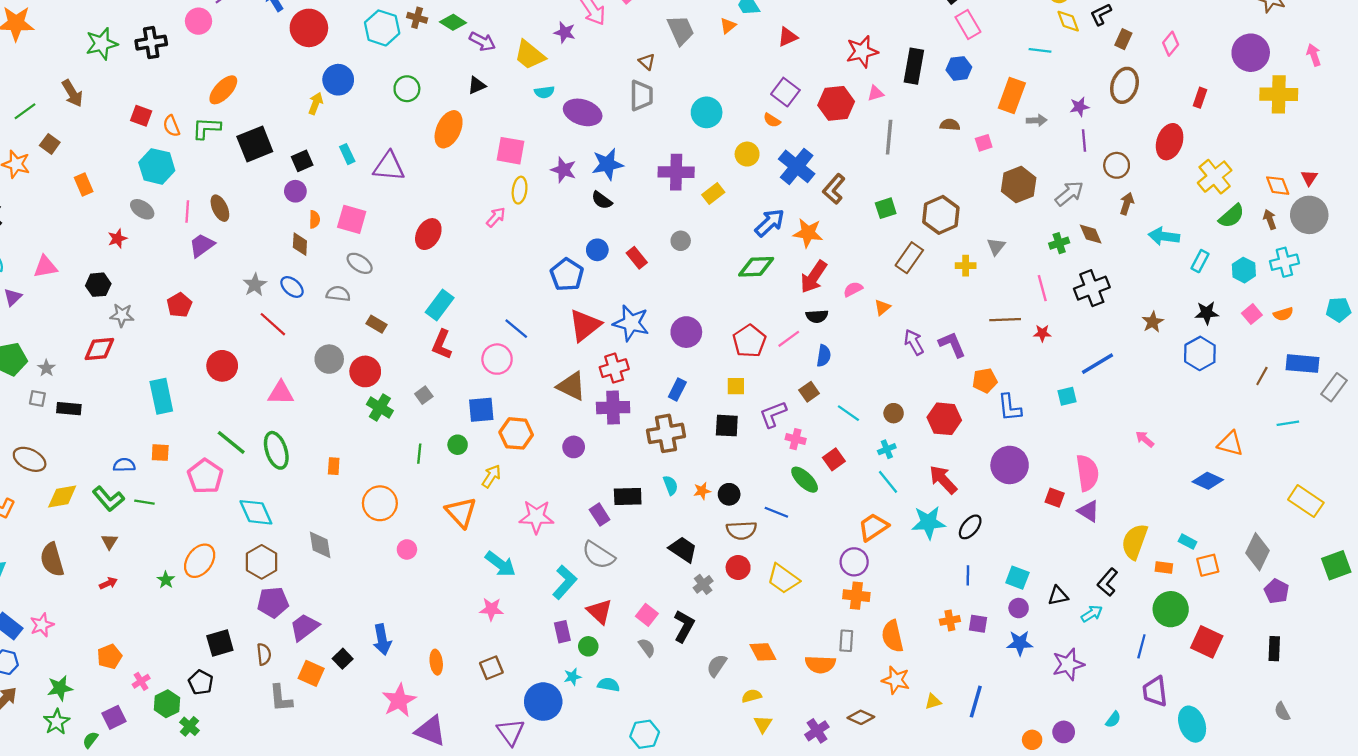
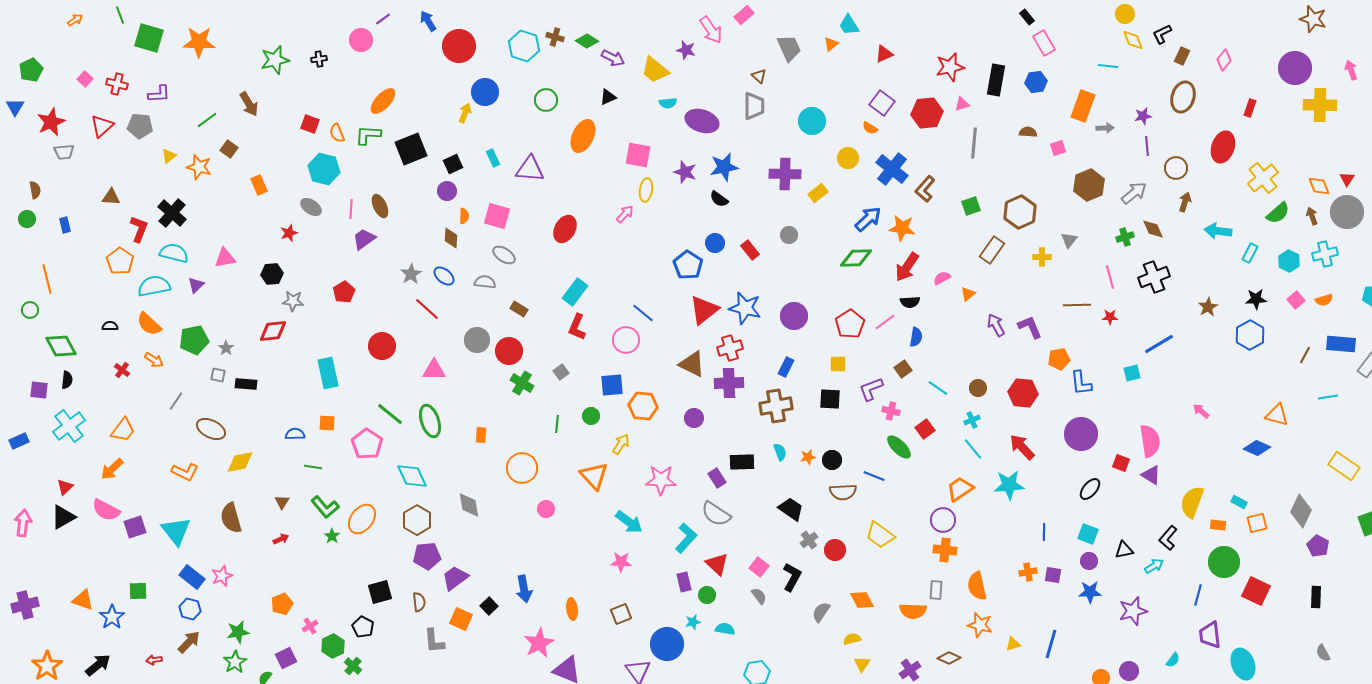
black cross: (151, 43) -> (319, 59), size x0.6
green L-shape: (108, 499) -> (325, 507), moved
black ellipse: (970, 527) -> (1090, 489), moved
red circle: (738, 567) -> (835, 550), moved

